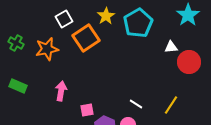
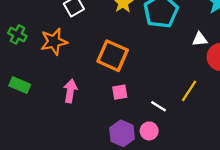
orange square: (86, 38) -> (113, 56), moved, turned -32
yellow line: (171, 105) -> (189, 91), moved
pink square: (87, 110) -> (120, 92), moved

